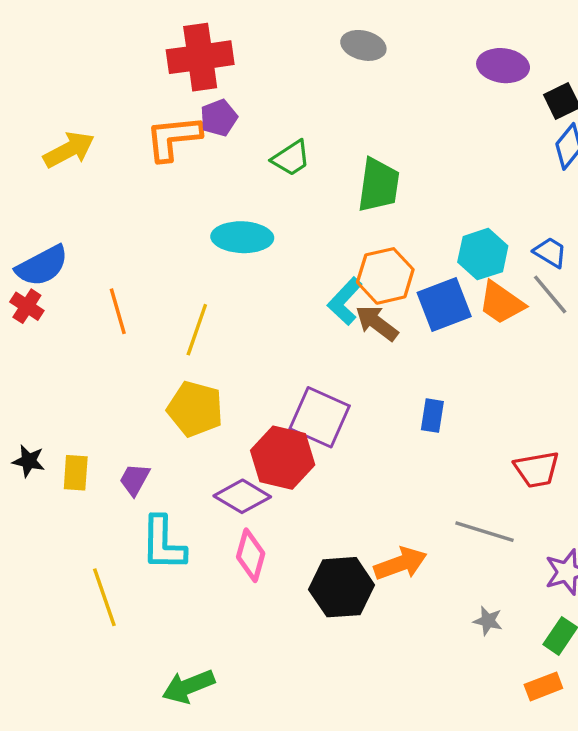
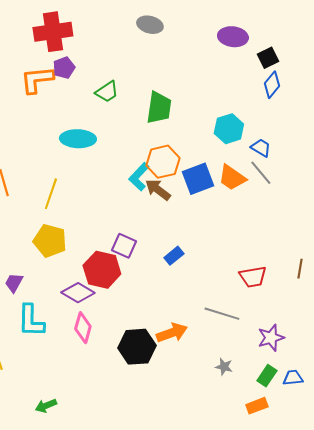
cyan hexagon: (483, 254) -> (229, 129), moved
blue rectangle: (432, 416) -> (174, 256), moved, turned 42
purple square: (320, 417) -> (124, 246), size x0.7
green arrow: (188, 686) -> (46, 406), size x0.7

